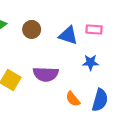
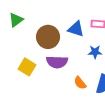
brown circle: (32, 29) -> (48, 37), moved, size x1.5

